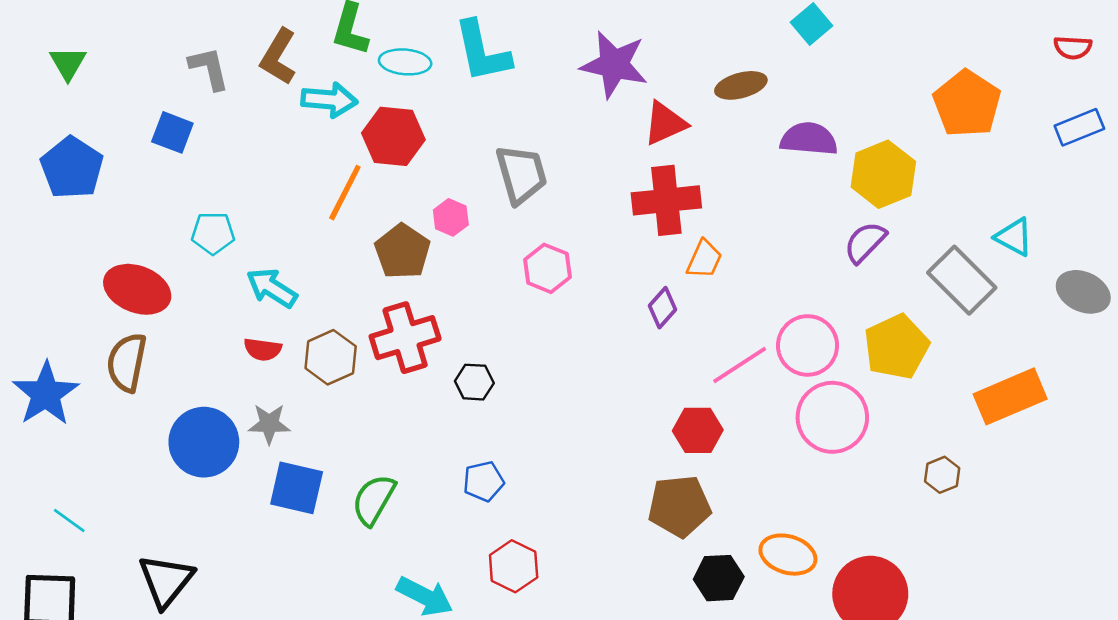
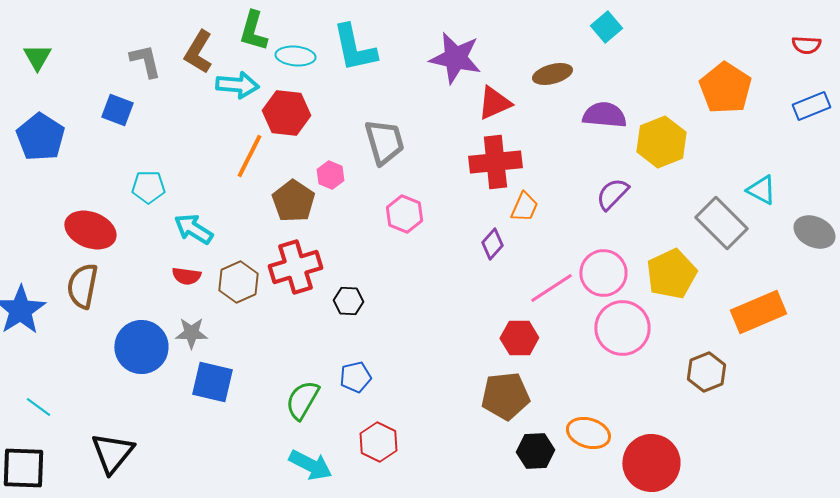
purple semicircle: (865, 242) -> (612, 194), moved
brown hexagon: (942, 475) -> (706, 372), size x1.4
green semicircle: (374, 500) -> (302, 400), moved

